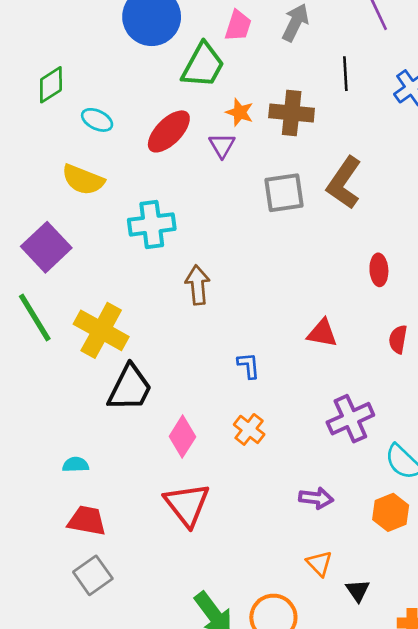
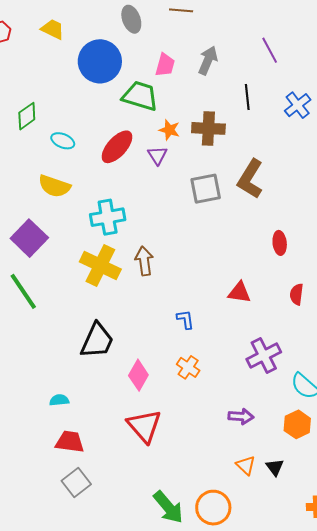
green trapezoid: (203, 65) -> (140, 96), turned -99
yellow cross: (101, 330) -> (100, 266), moved
black triangle: (358, 591) -> (275, 467), moved

